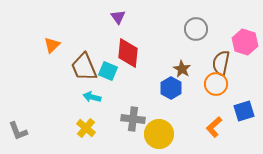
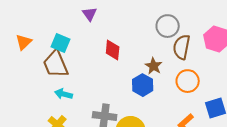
red diamond: (128, 53) -> (113, 50), moved, size x0.7
brown semicircle: (221, 63) -> (182, 47), moved
cyan square: (108, 71) -> (61, 43), moved

